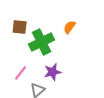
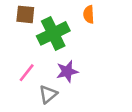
orange semicircle: (70, 27) -> (89, 14), turned -40

